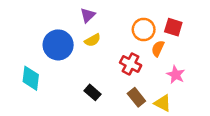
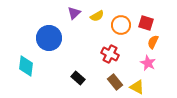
yellow semicircle: (93, 40) -> (97, 16), moved
orange semicircle: (158, 48) -> (153, 42), moved

